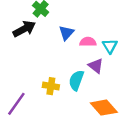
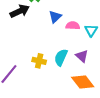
purple triangle: (96, 66) -> (82, 56), moved

